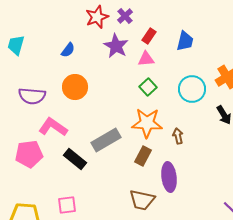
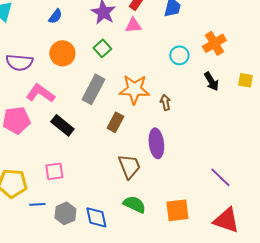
green square: (148, 87) -> (102, 48), moved
cyan circle: (192, 89) -> (179, 55), size x0.7
gray rectangle: (106, 140) -> (93, 89), moved, turned -32
brown rectangle: (143, 156) -> (115, 122), moved
brown trapezoid: (142, 200) -> (129, 166), turned -124

